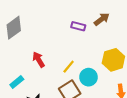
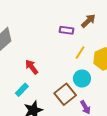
yellow line: (69, 67) -> (80, 52), moved
cyan rectangle: (17, 82) -> (22, 90), moved

